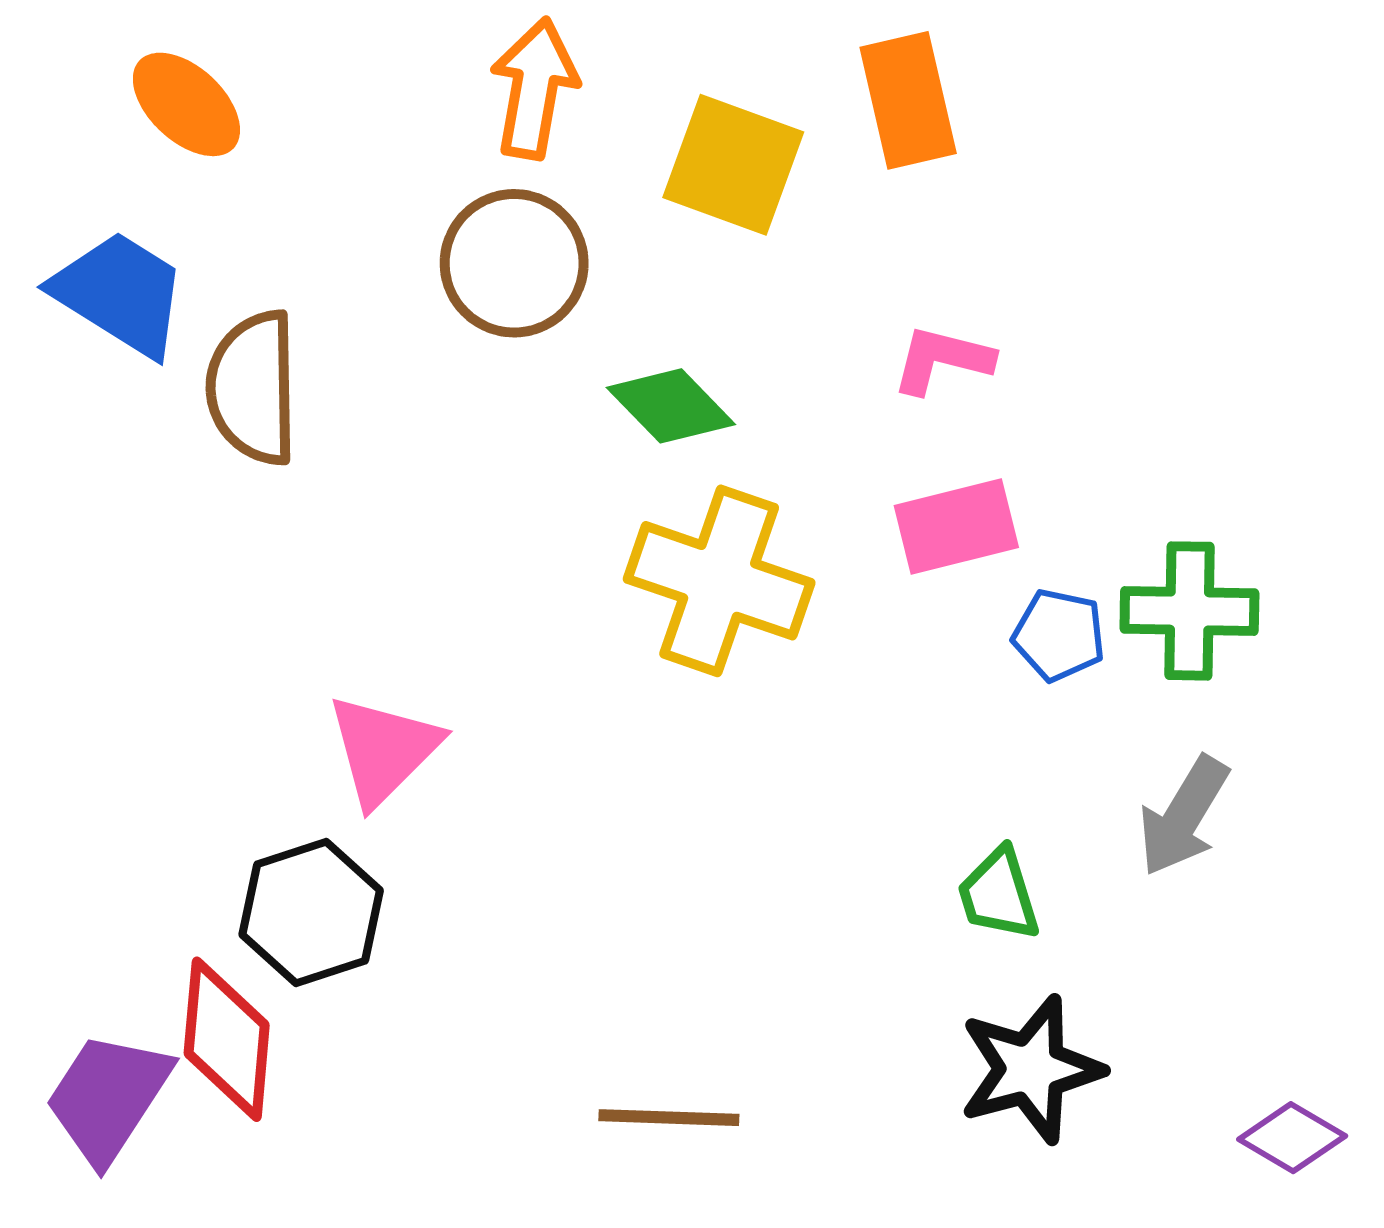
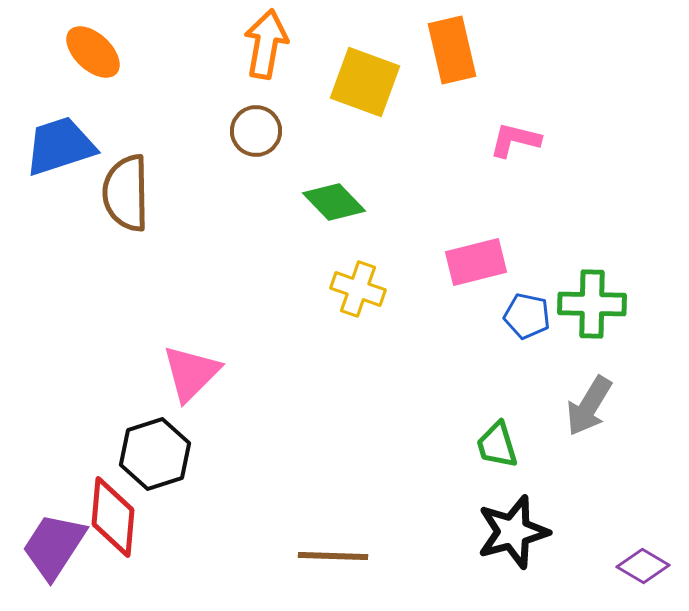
brown circle: (514, 263) -> (256, 131), size x0.7
blue trapezoid: (120, 293) -> (60, 146), turned -50
pink L-shape: (942, 360) -> (515, 140), moved
yellow cross: (719, 581) -> (358, 289), size x0.6

